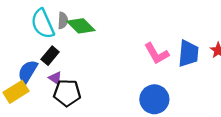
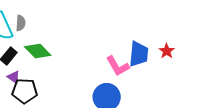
green diamond: (81, 26) -> (38, 51), moved
pink L-shape: (157, 54) -> (118, 66), moved

